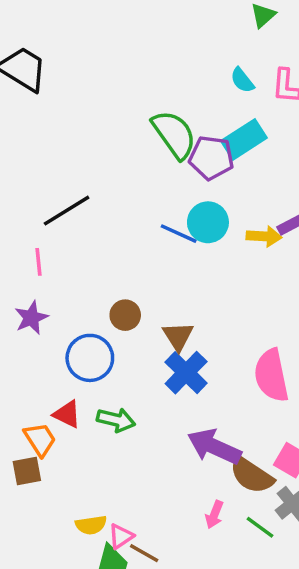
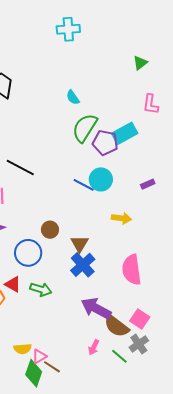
cyan semicircle: (242, 80) -> (73, 97), moved
green semicircle: (174, 134) -> (85, 128), turned -116
black line: (67, 211) -> (20, 168), turned 56
yellow arrow: (264, 236) -> (121, 218), moved

